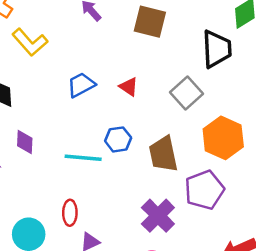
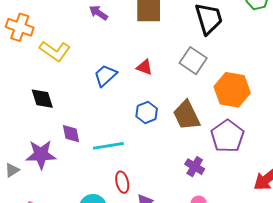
cyan line: (83, 158) -> (108, 146), moved
purple cross: (158, 216) -> (195, 167), size x0.7

